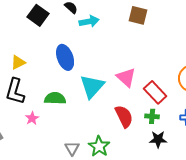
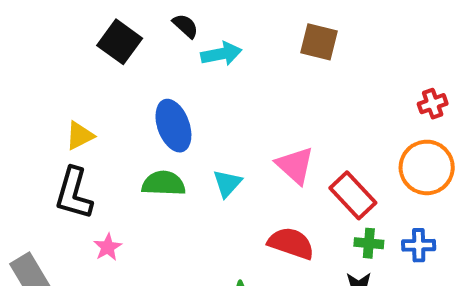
cyan triangle: (92, 86) -> (227, 183), size x0.6
green semicircle: (55, 98) -> (163, 183), moved
red semicircle: (124, 116) -> (291, 243), turned -45
green cross: (152, 116) -> (369, 243), moved

